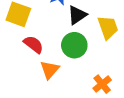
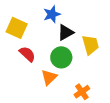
orange triangle: (50, 70) -> (49, 77), moved

